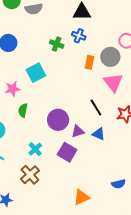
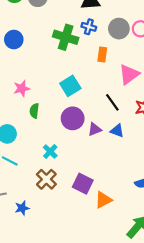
green cross: (57, 44) -> (66, 37), size x1.6
gray circle: (110, 57) -> (119, 29), moved
cyan square: (36, 73) -> (70, 86), moved
pink triangle: (113, 82) -> (129, 74), turned 35
purple square: (67, 152) -> (83, 184), moved

